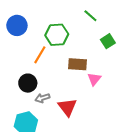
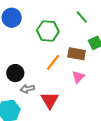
orange line: (40, 55) -> (53, 62), moved
brown rectangle: (77, 64) -> (77, 54), moved

